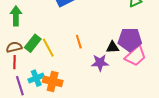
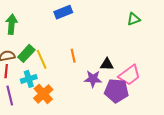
purple pentagon: (130, 40) -> (117, 91), moved
cyan cross: (36, 78) -> (29, 79), moved
orange cross: (53, 81) -> (43, 94), turned 30

